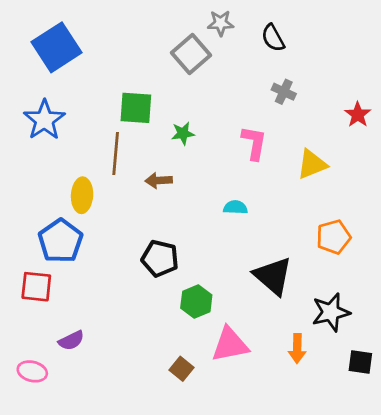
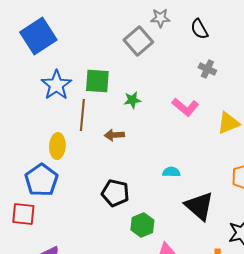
blue star: (44, 120) -> (56, 85), moved
pink L-shape: (254, 143) -> (185, 107), turned 120
cyan semicircle: (235, 207) -> (171, 172), moved

